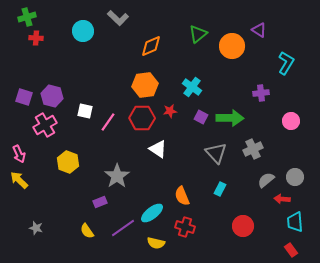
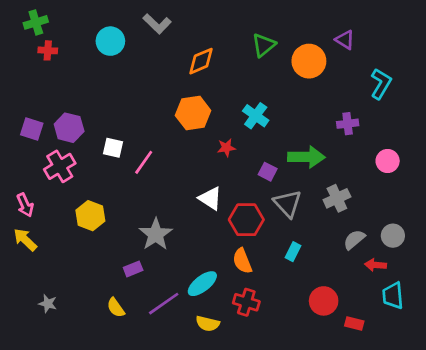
purple square: (201, 117) -> (268, 172), moved
red hexagon: (142, 118) -> (246, 220), moved
red rectangle: (291, 250) -> (354, 324), moved, turned -40

